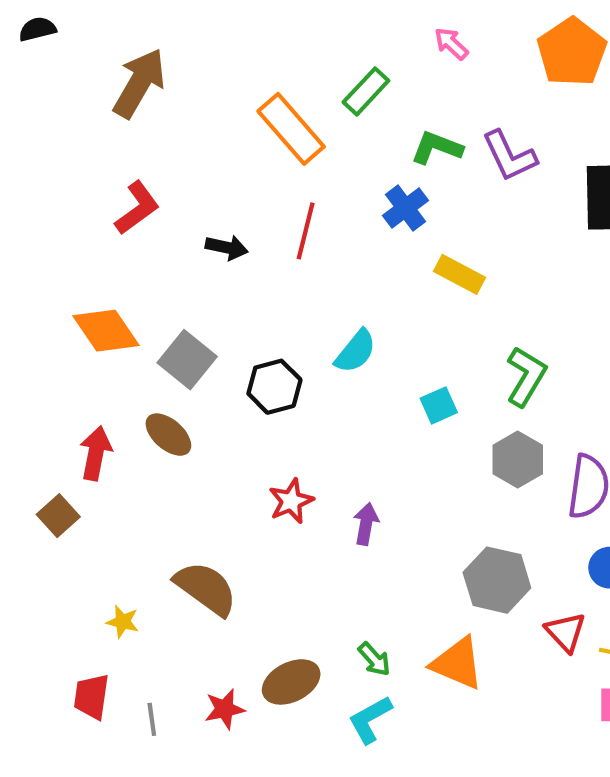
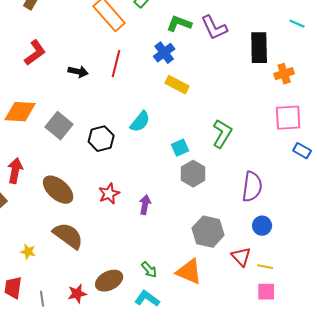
yellow rectangle: (460, 274) -> (177, 85), moved
orange diamond: (106, 331) -> (20, 112), turned -52
brown ellipse: (168, 435) -> (58, 190), moved, size x1.4
gray hexagon: (518, 460) -> (193, 174), moved
cyan L-shape: (370, 719) -> (147, 299), turned 65

